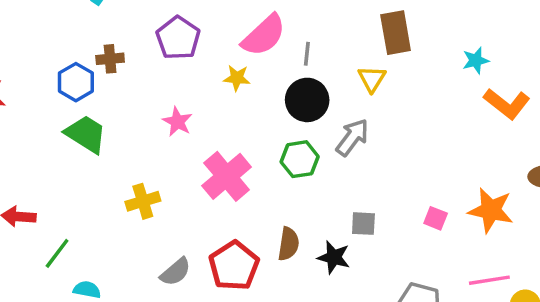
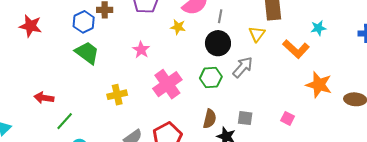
orange L-shape: (507, 104) -> (296, 49), moved
orange star: (491, 210) -> (319, 85), moved
brown semicircle: (289, 244) -> (210, 119), moved

